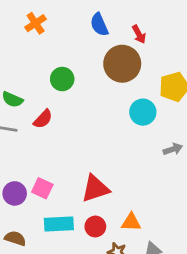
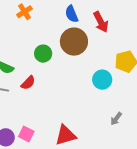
red arrow: (139, 34) -> (101, 22), size x1.5
brown circle: (122, 64) -> (74, 42), moved
gray arrow: (173, 149) -> (116, 119), moved, turned 144

